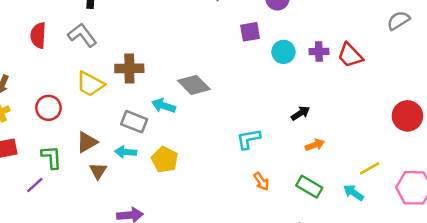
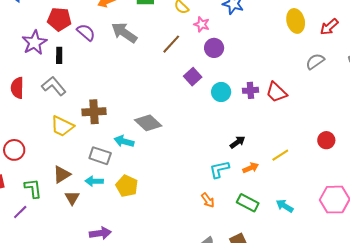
purple square: (250, 32) -> (193, 77), turned -30
red circle: (48, 108) -> (14, 150), moved
red circle: (407, 116) -> (326, 140), size x0.7
cyan L-shape: (249, 139) -> (219, 169), moved
yellow line: (370, 168) -> (280, 155), moved

